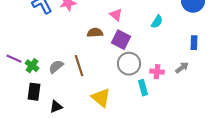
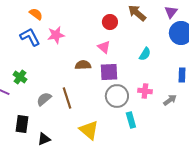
purple square: (121, 40) -> (109, 72), turned -30
green cross: (32, 66) -> (20, 77), moved
pink cross: (157, 72) -> (145, 91), moved

